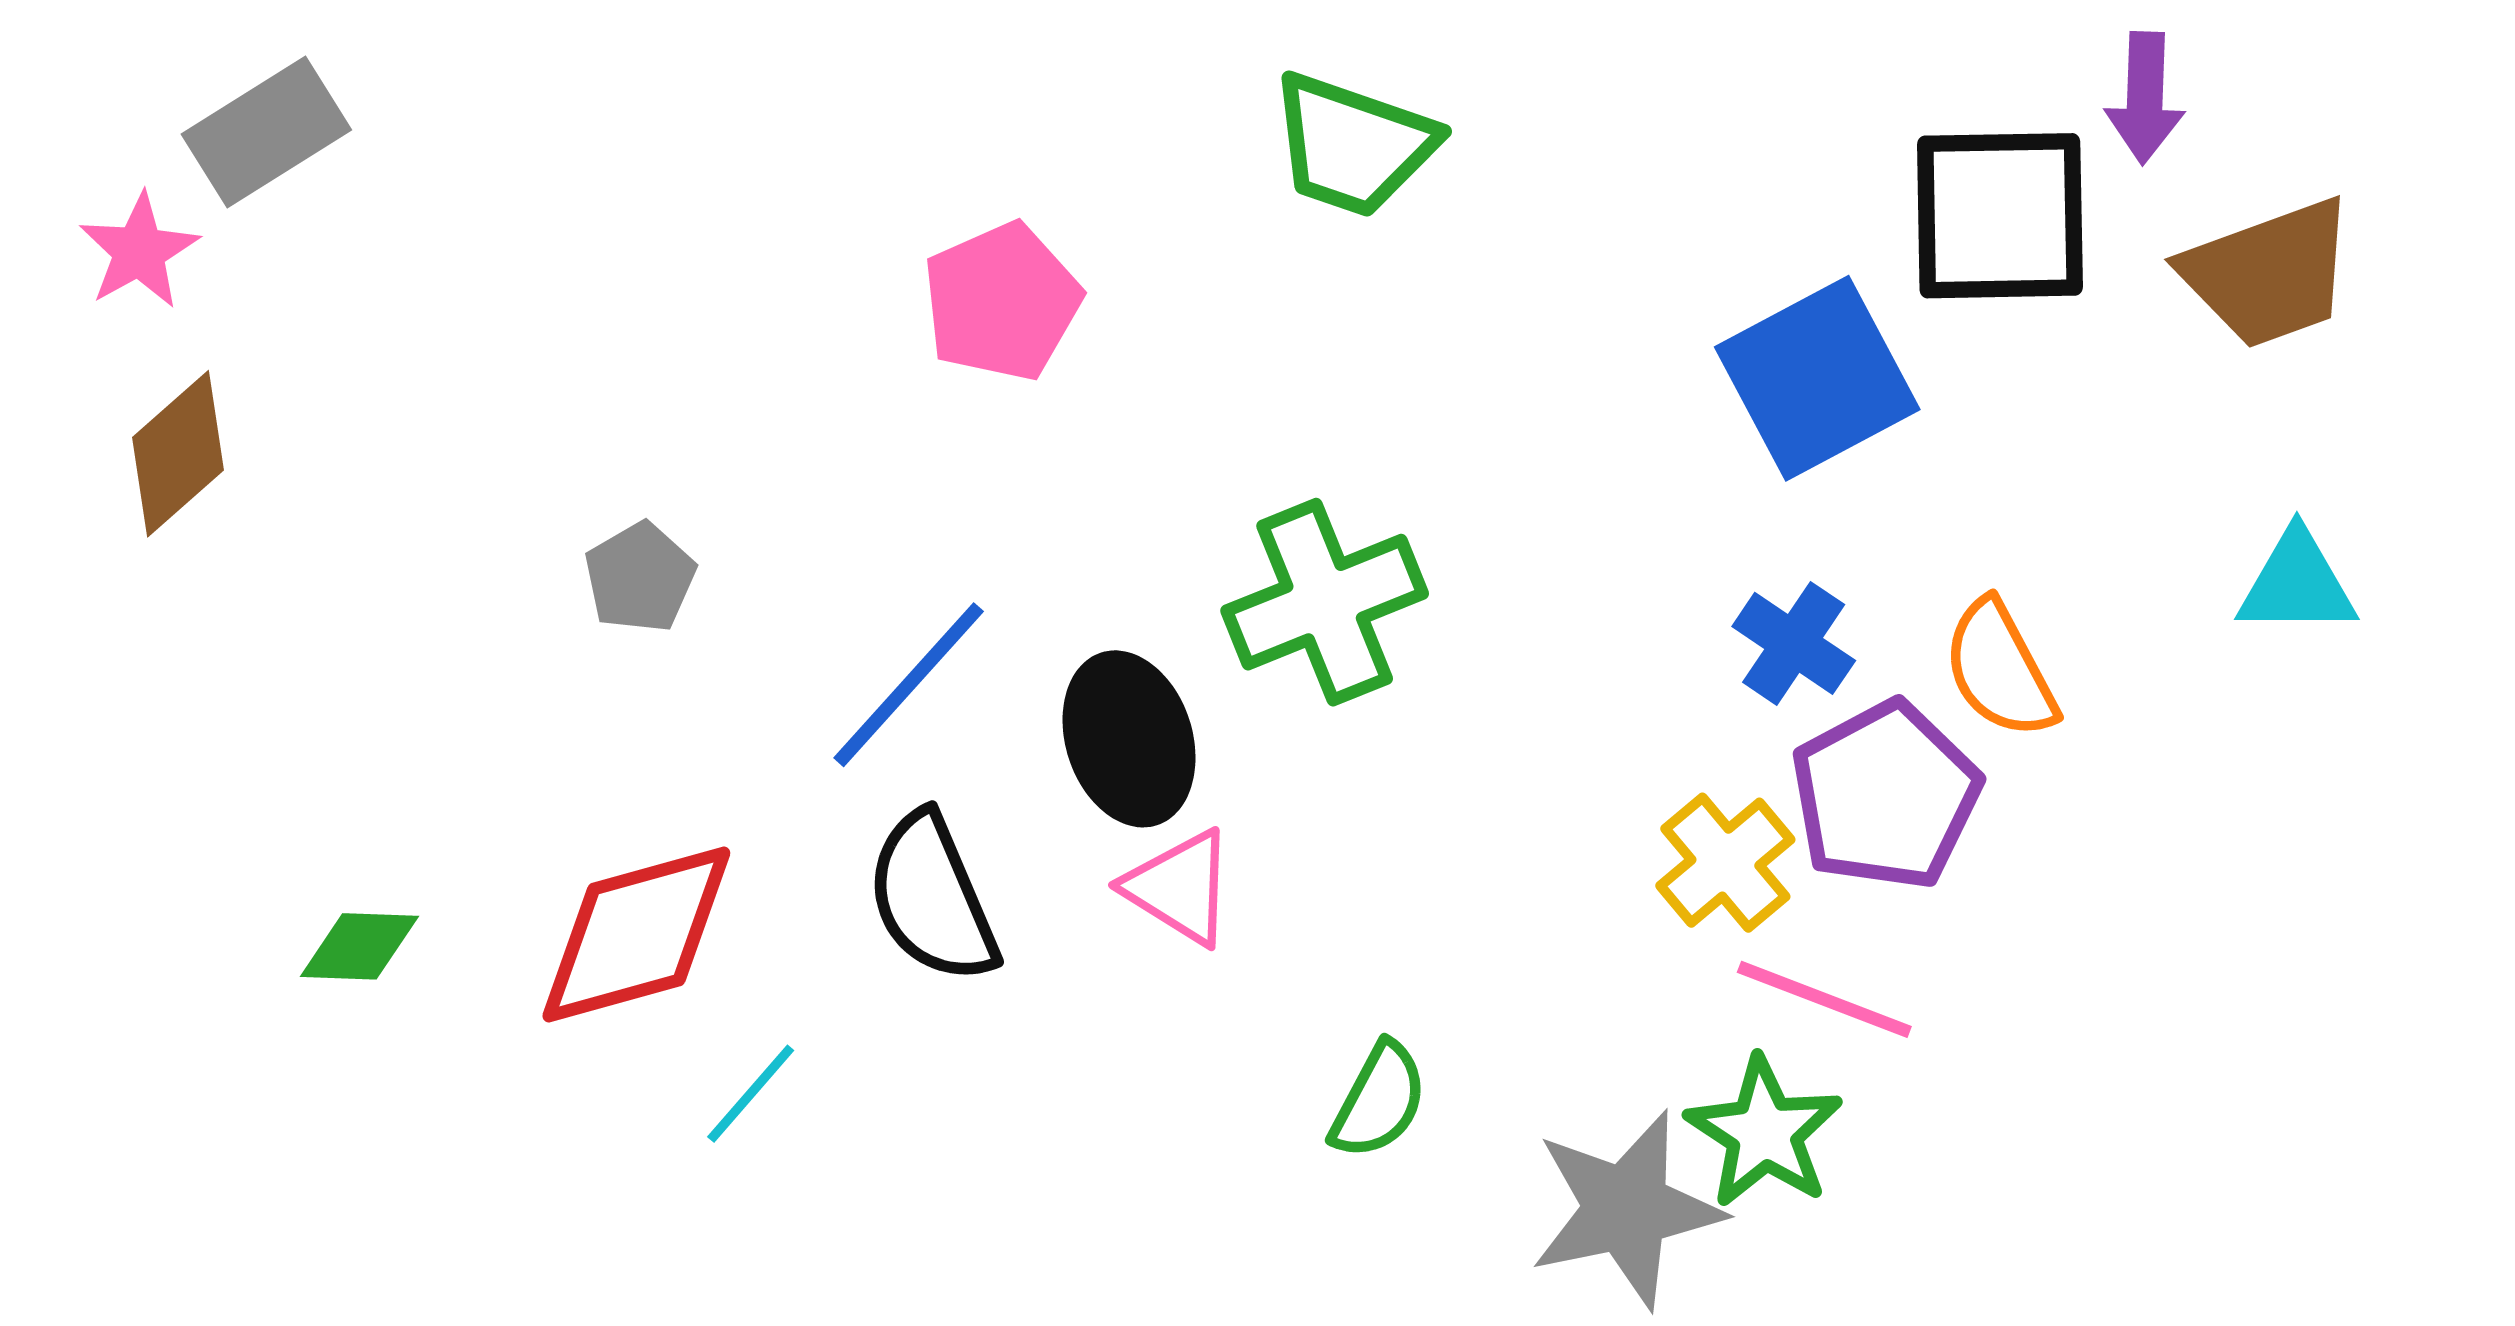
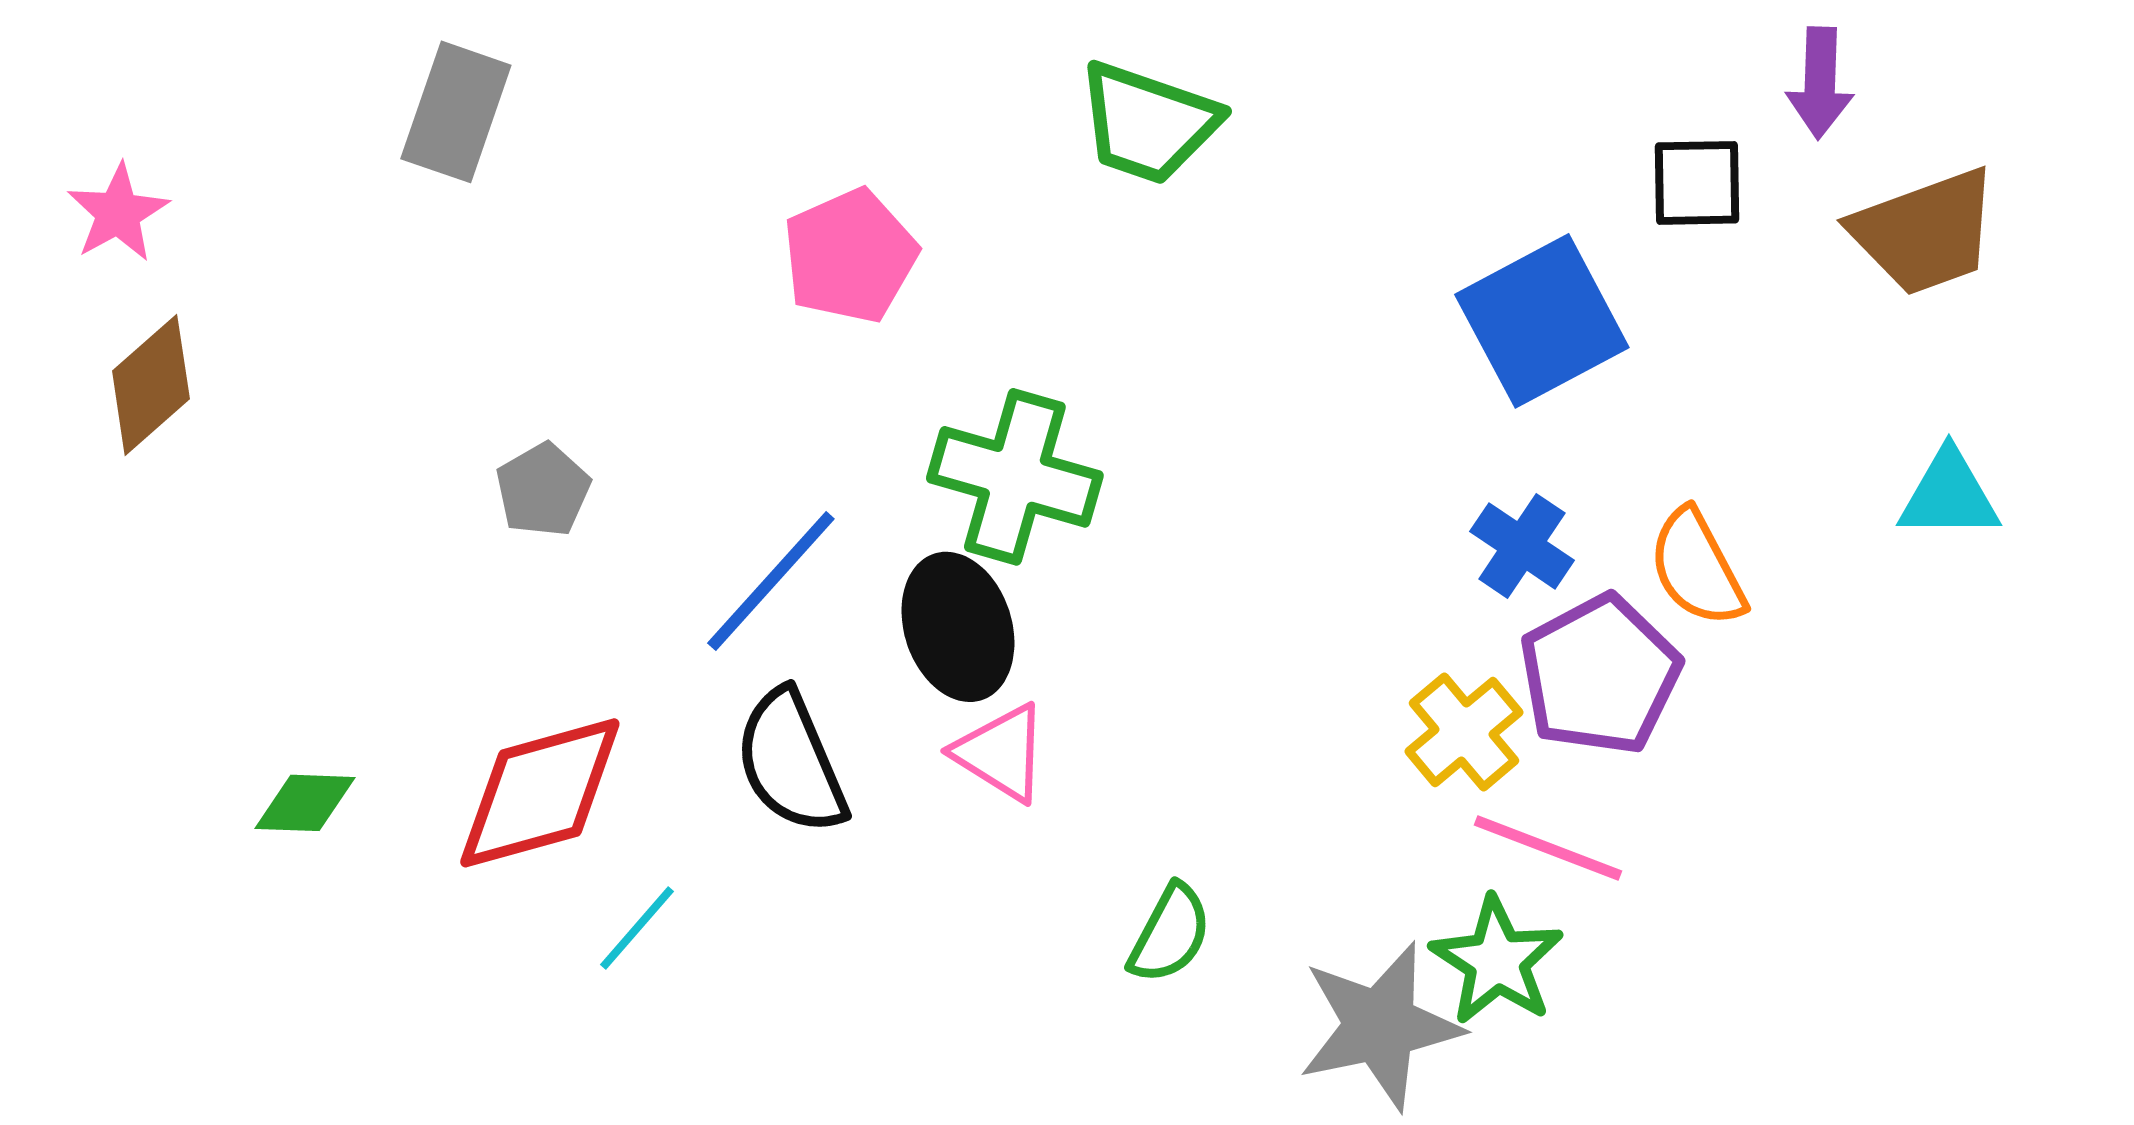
gray rectangle: (266, 132) -> (456, 112), moved, turned -39
black square: (2000, 216) -> (1697, 183), size x0.6
green cross: (1325, 602) -> (1015, 477), moved, turned 38

